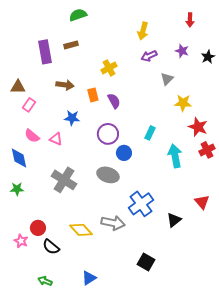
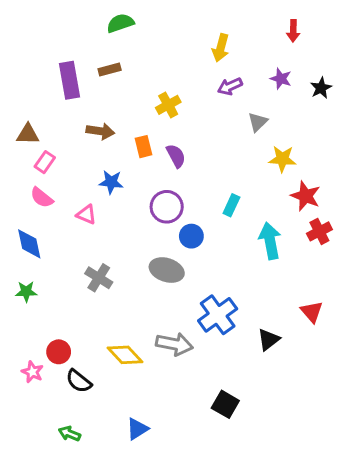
pink semicircle: (32, 136) -> (42, 198), moved
gray cross: (64, 180) -> (99, 278), size x0.7

